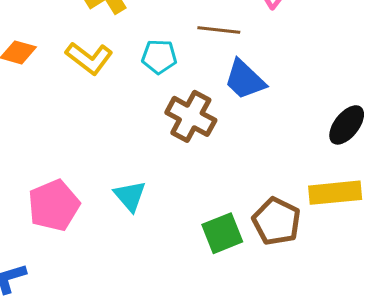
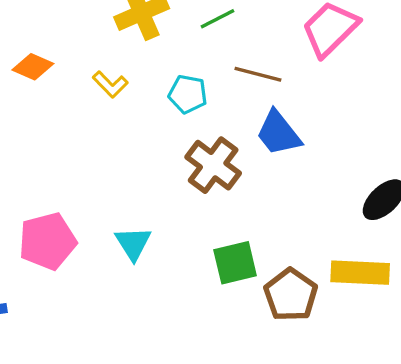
yellow L-shape: (89, 58) -> (110, 84), size x0.7
green square: (222, 233) -> (235, 263), moved

